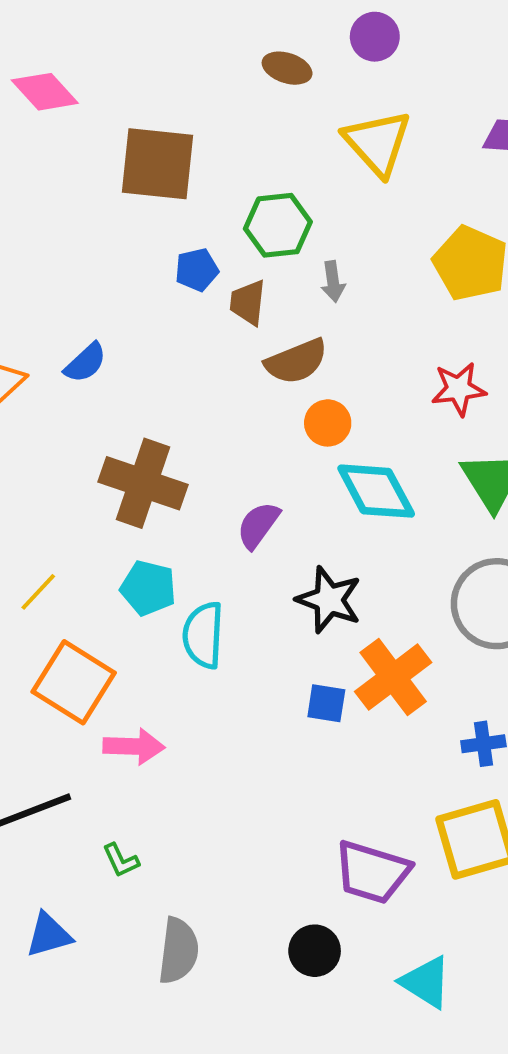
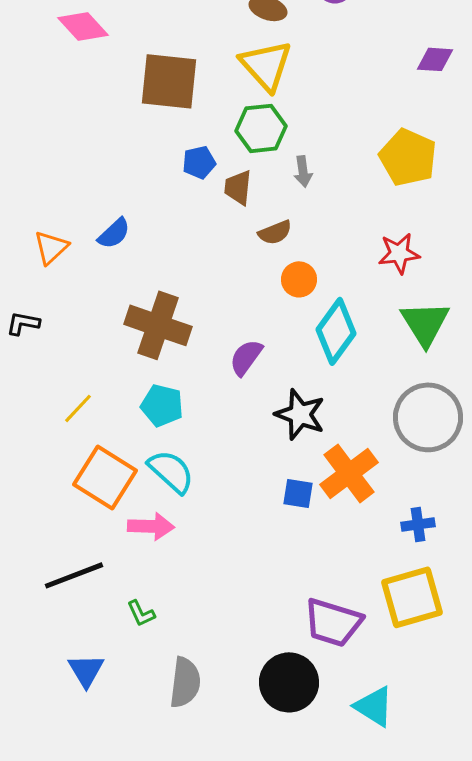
yellow triangle: (377, 143) -> (266, 65), moved
brown semicircle: (296, 361) -> (275, 232), size x0.7
cyan diamond: (376, 491) -> (336, 331), turned 64
cyan semicircle: (203, 635) -> (171, 471), moved, turned 129
blue triangle: (49, 935) -> (86, 670), turned -45
black circle: (315, 951) -> (289, 682), size x1.5

